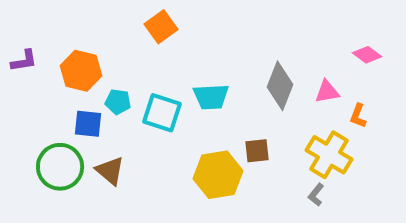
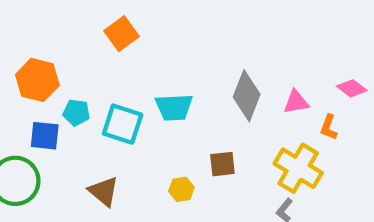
pink diamond: (367, 55) -> (352, 88), moved
brown triangle: (110, 171) -> (104, 191), moved
yellow hexagon: (218, 175) -> (181, 189), size x0.5

